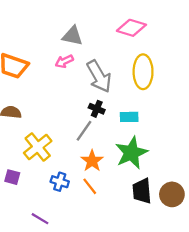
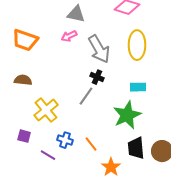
cyan rectangle: (129, 117) -> (138, 87), moved
orange star: (92, 161) -> (111, 167), moved
purple line: (40, 219) -> (48, 155), moved

